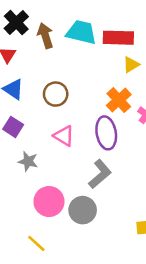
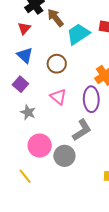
cyan trapezoid: (81, 32) -> (78, 34), moved, turned -55
brown arrow: (45, 36) -> (55, 18), turned -30

